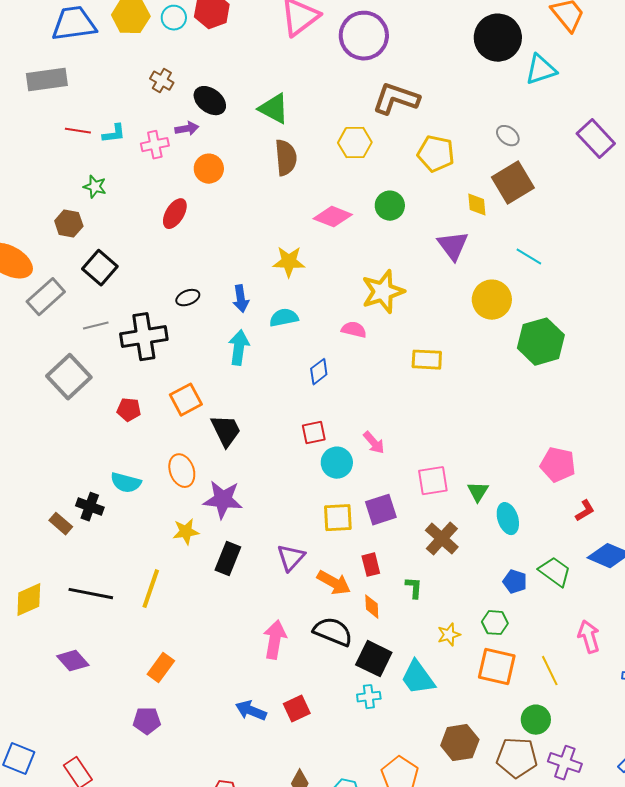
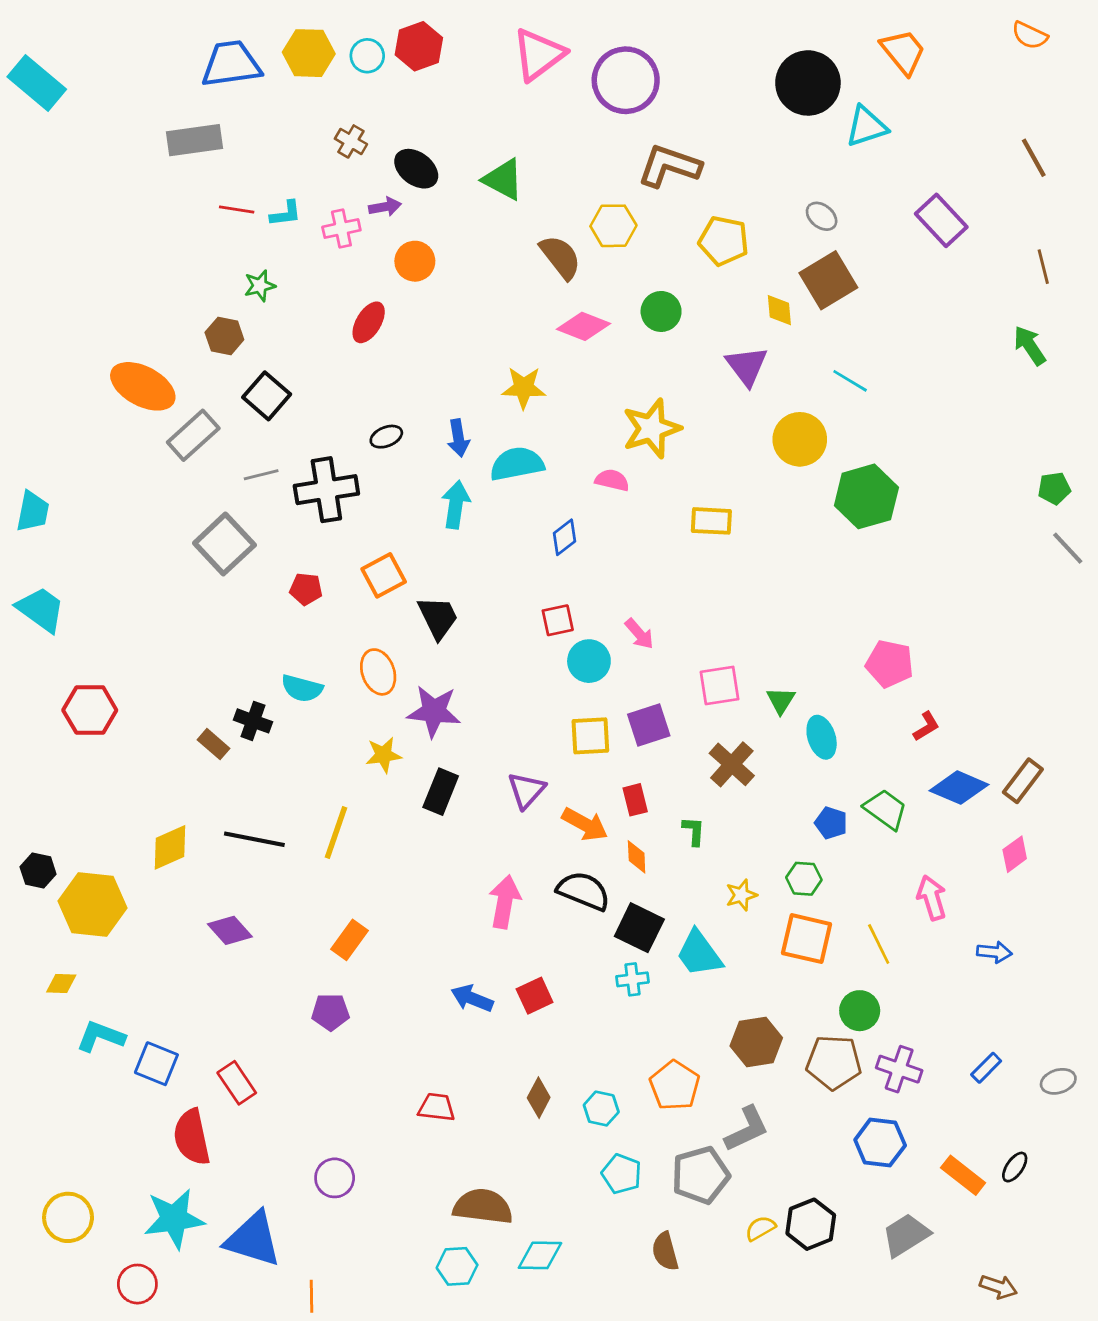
brown semicircle: (286, 158) -> (560, 257), moved, turned -33
green star: (95, 187) -> (260, 286), turned -30
cyan semicircle: (284, 318) -> (517, 464), size x1.4

